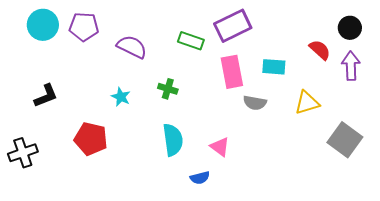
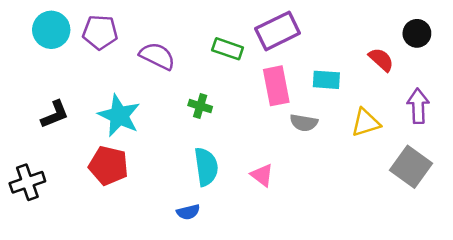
purple arrow: (351, 66) -> (418, 106), moved
cyan star: (121, 97) -> (119, 116), moved, size x1.8
blue semicircle: (200, 178) -> (188, 212), moved

